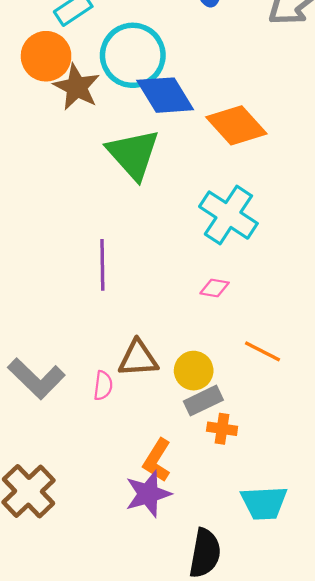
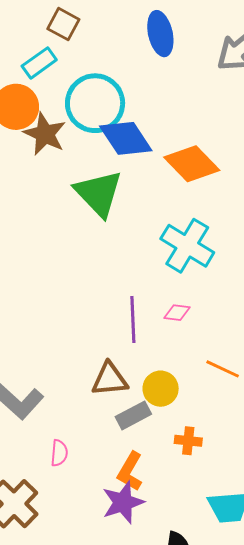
purple line: (102, 265) -> (133, 319), moved
pink semicircle: (103, 386) -> (59, 453), moved
gray rectangle: (203, 401) -> (133, 415), moved

